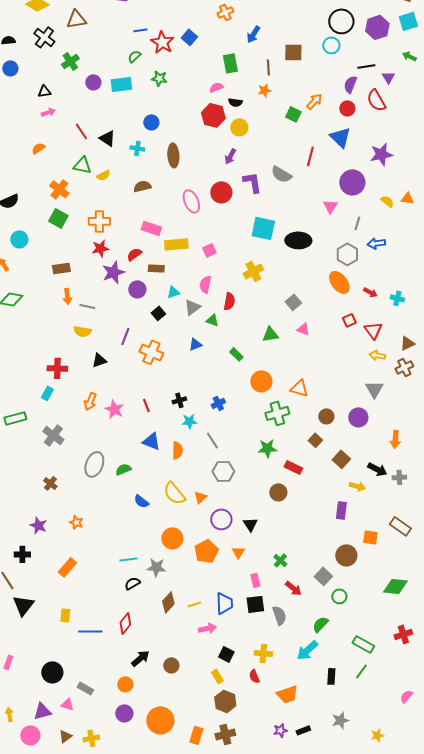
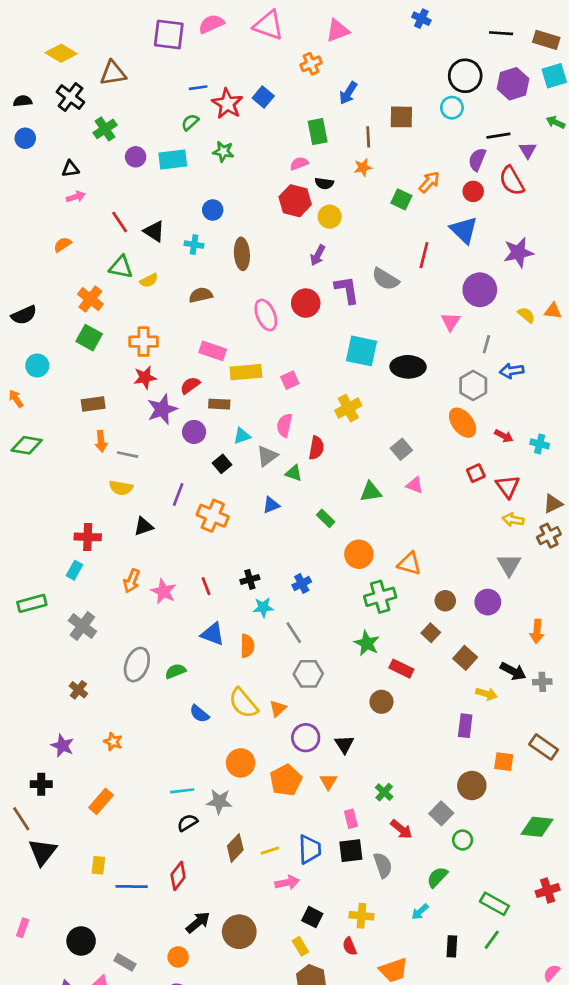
green star: (267, 448) -> (367, 643), turned 30
cyan arrow: (307, 650) -> (420, 912), size x0.6
brown circle: (171, 665) -> (239, 932), size x1.6

